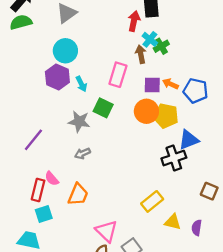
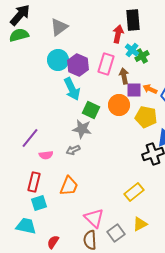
brown arrow: (141, 54) -> (124, 76), moved
pink rectangle: (118, 75) -> (106, 64), moved
purple hexagon: (57, 77) -> (78, 65), moved
cyan arrow: (81, 84) -> (72, 89), size x1.6
orange circle: (146, 111) -> (119, 105), moved
gray star: (79, 122) -> (82, 129), moved
pink semicircle: (52, 179) -> (46, 155), moved, turned -56
yellow triangle: (173, 222) -> (140, 224), moved, turned -42

